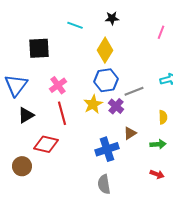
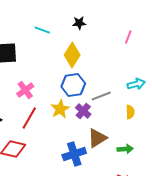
red line: (62, 113) -> (29, 118), turned 45
yellow semicircle: (163, 117) -> (130, 112), moved
brown triangle: (130, 133) -> (97, 138), size x1.5

